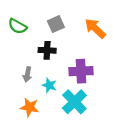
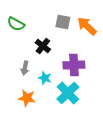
gray square: (56, 24) -> (63, 22), moved, turned 35
black cross: (47, 50) -> (43, 46), turned 35

